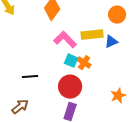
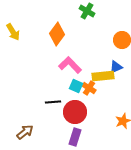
yellow rectangle: (92, 35) -> (103, 76), moved
black line: (30, 77) -> (53, 102), moved

